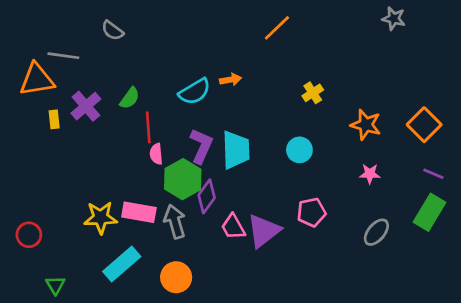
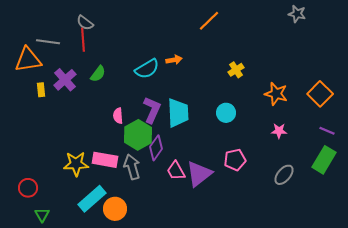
red line: (148, 127) -> (83, 40), moved
red circle: (29, 235) -> (28, 188), moved
orange circle: (176, 277) -> (115, 209), moved

